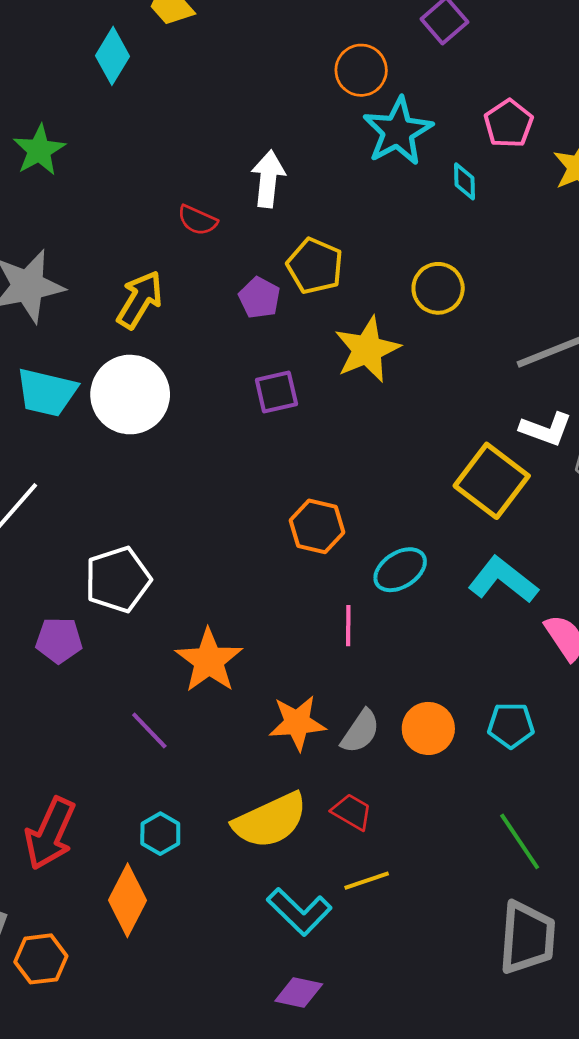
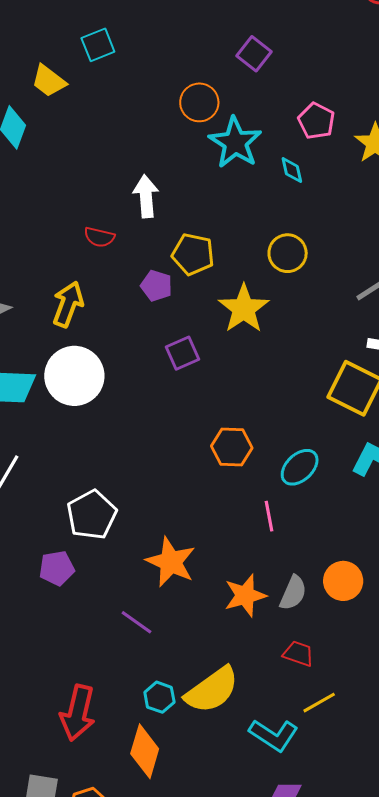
yellow semicircle: (270, 820) -> (212, 690), moved

